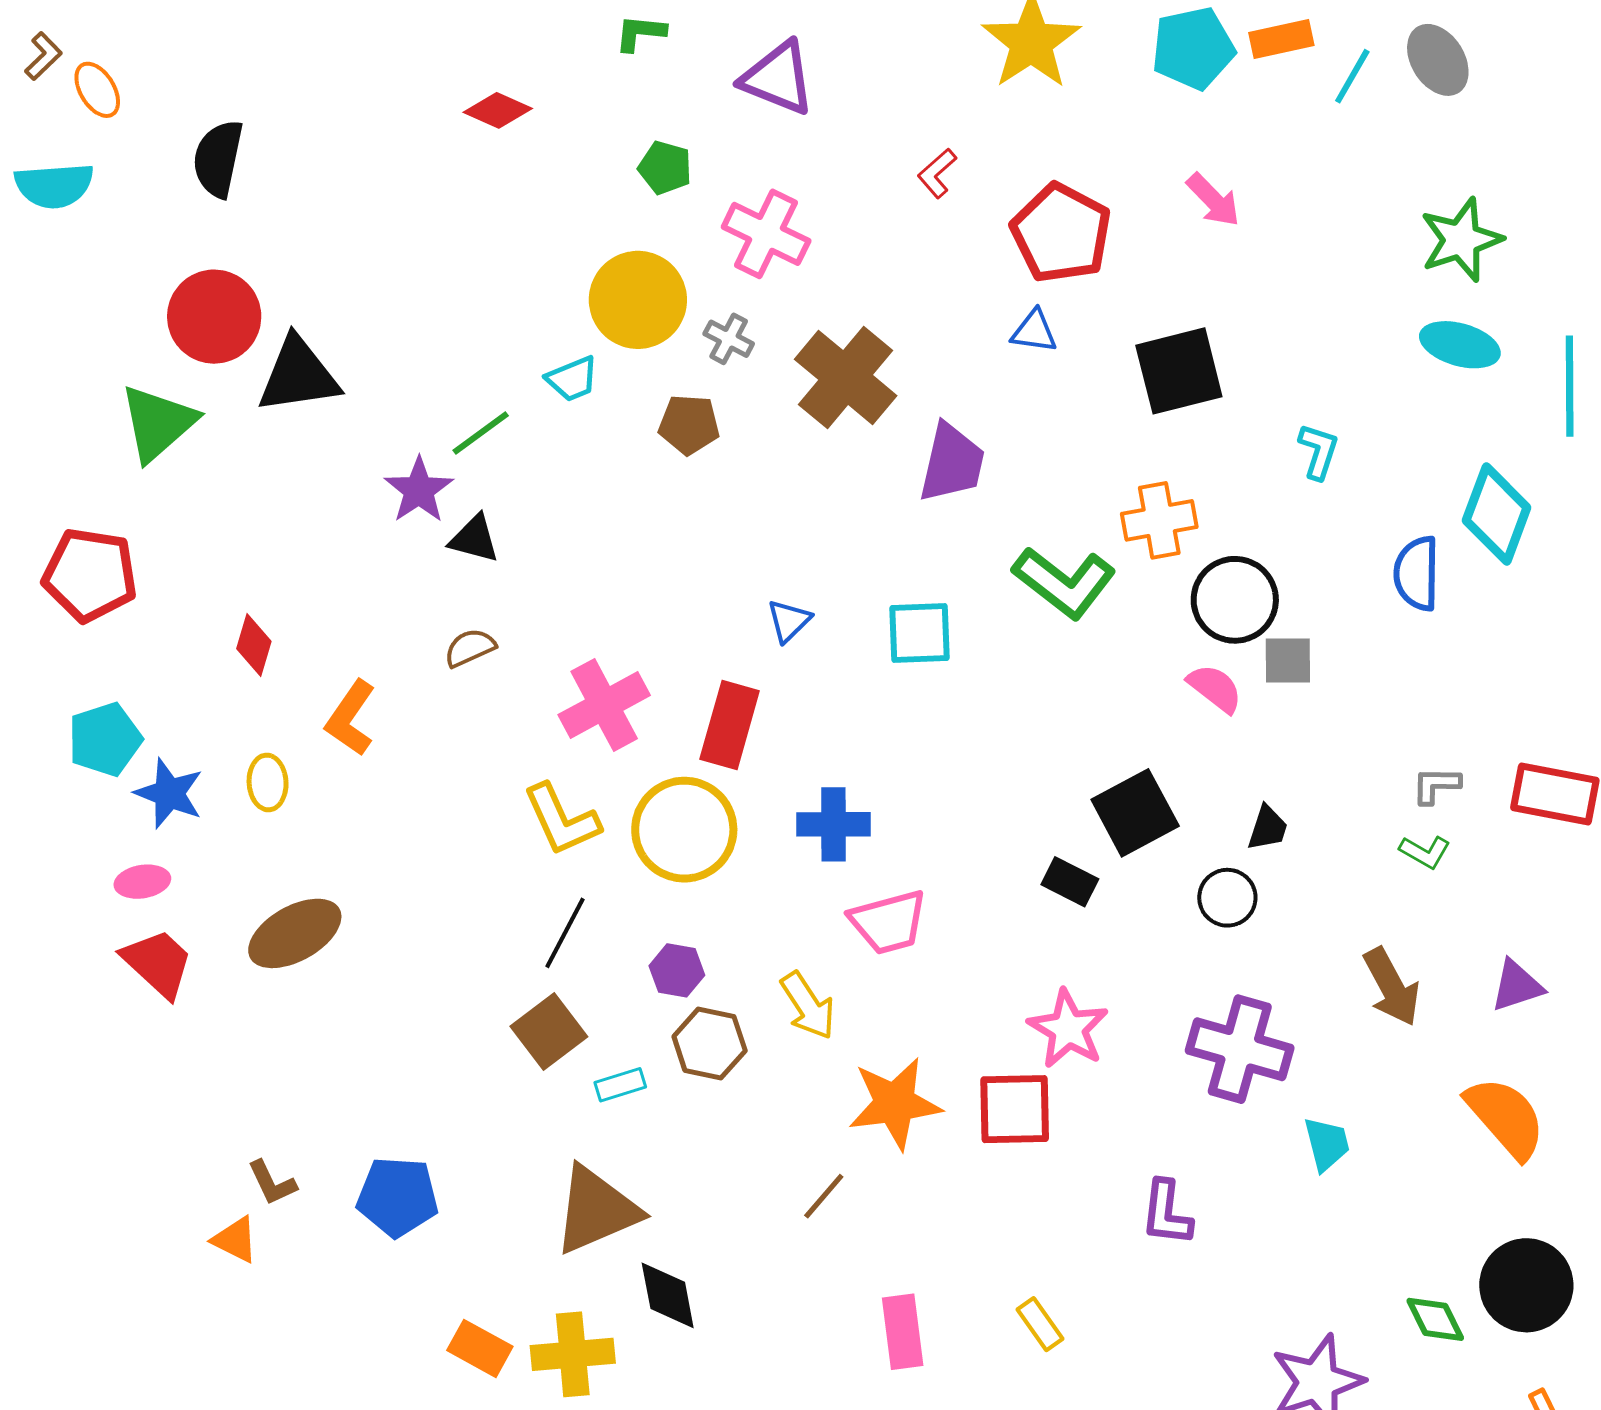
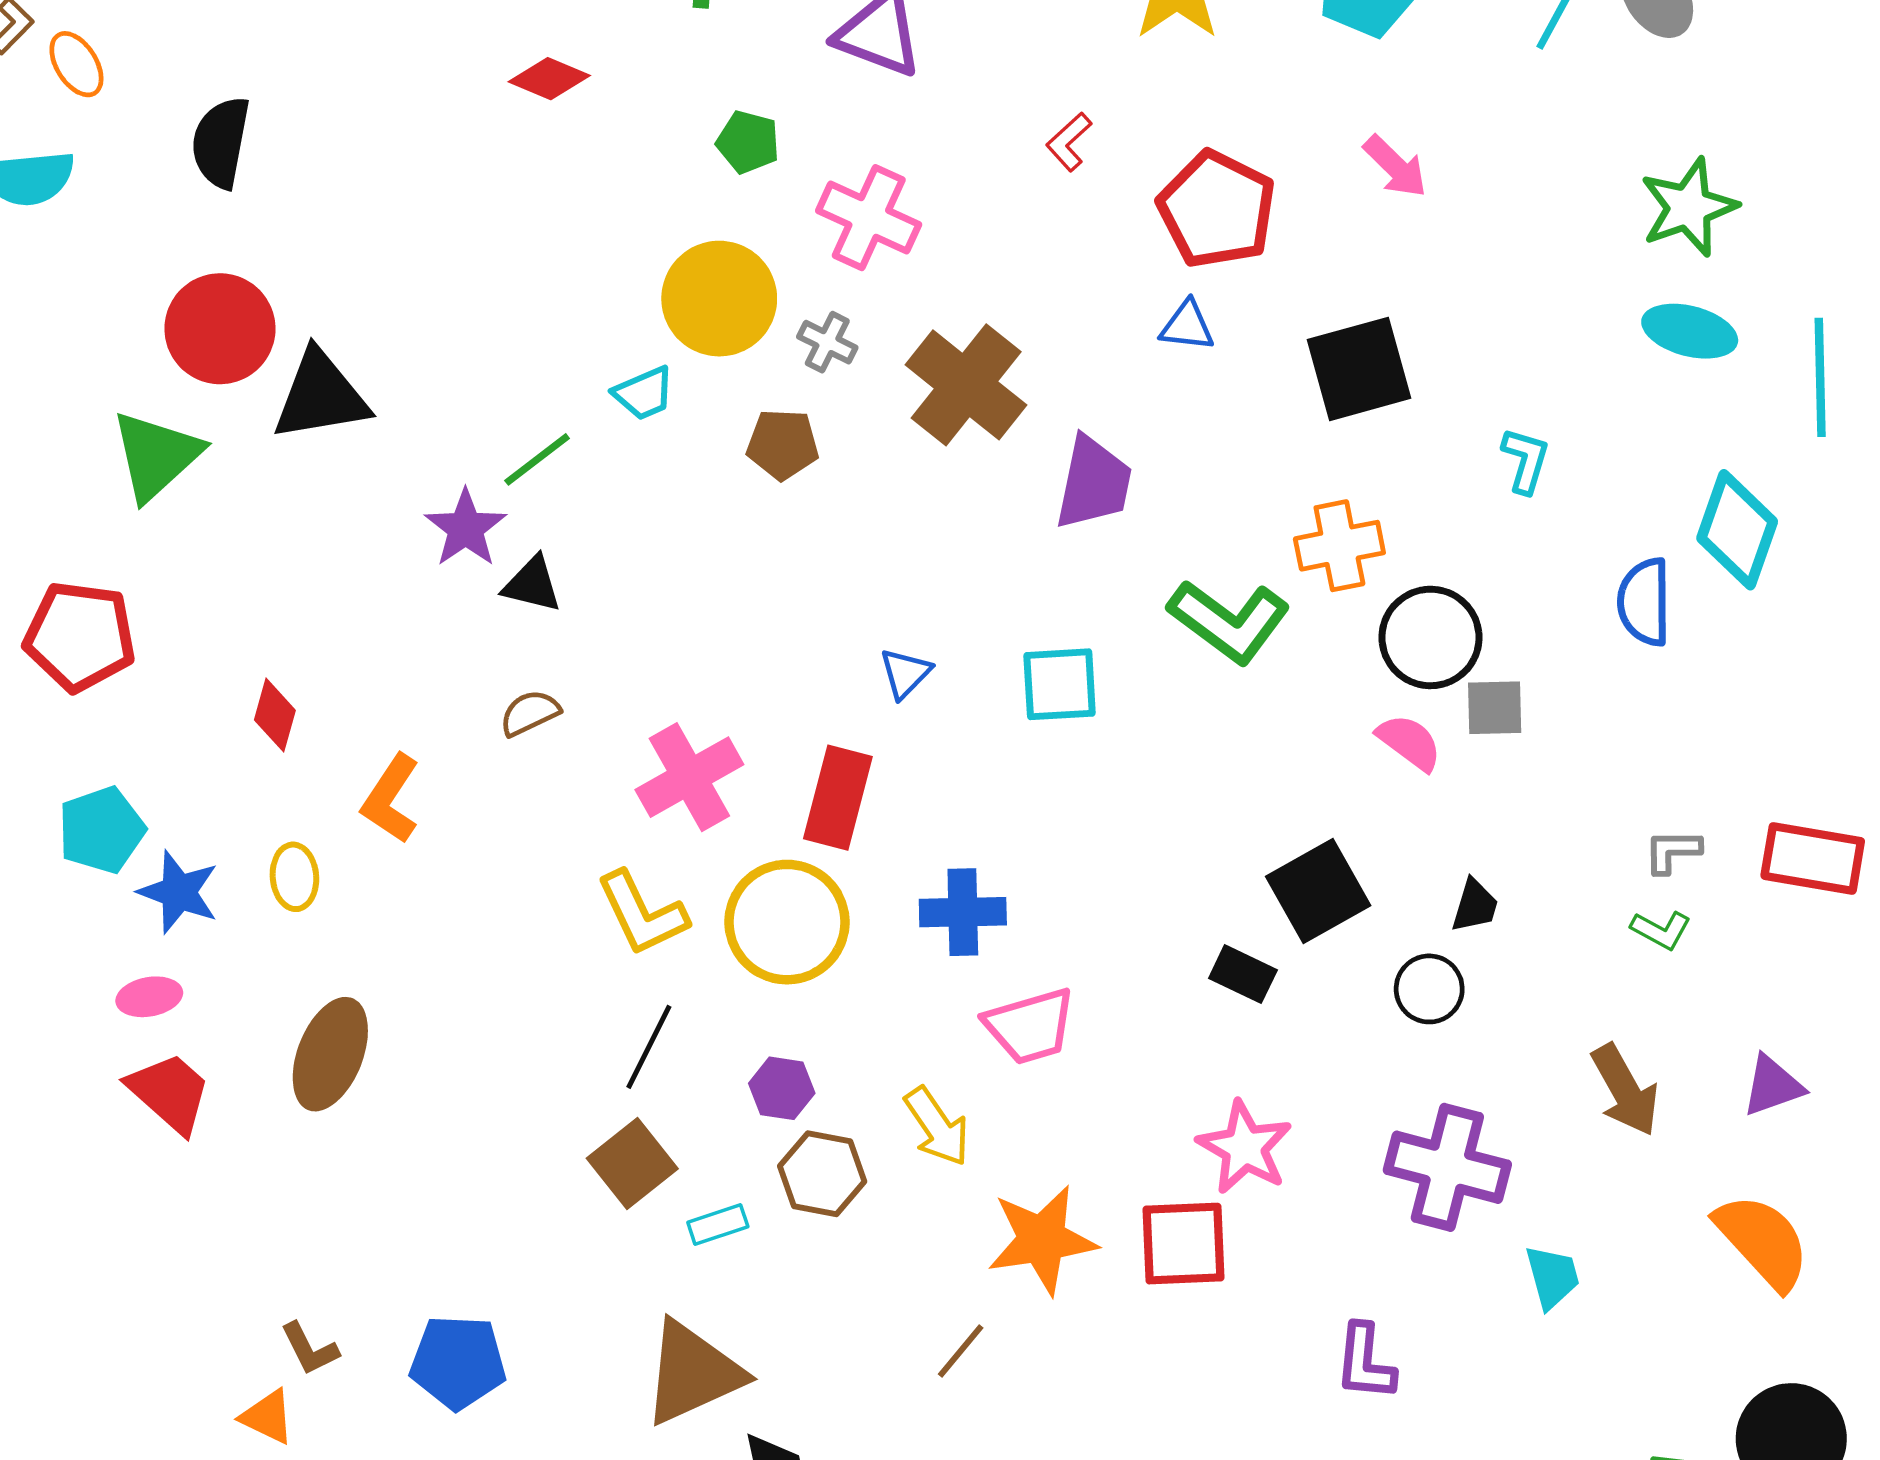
brown ellipse: (295, 933) -> (330, 1054), turned -38

